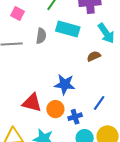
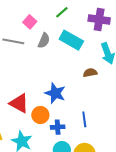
pink square: (18, 14) -> (30, 22), moved
blue line: (99, 103) -> (84, 119), turned -56

